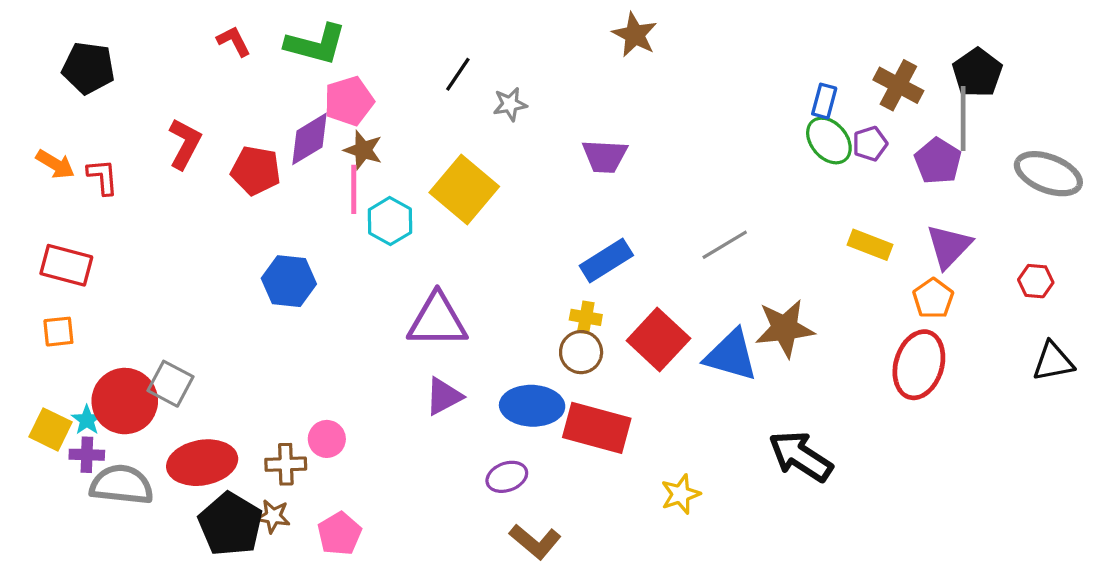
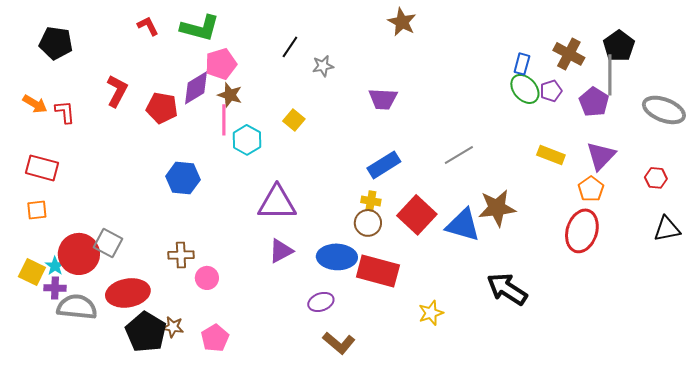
yellow square: (464, 189) -> (294, 120), size x0.5
brown cross: (286, 464) -> (181, 255), moved

